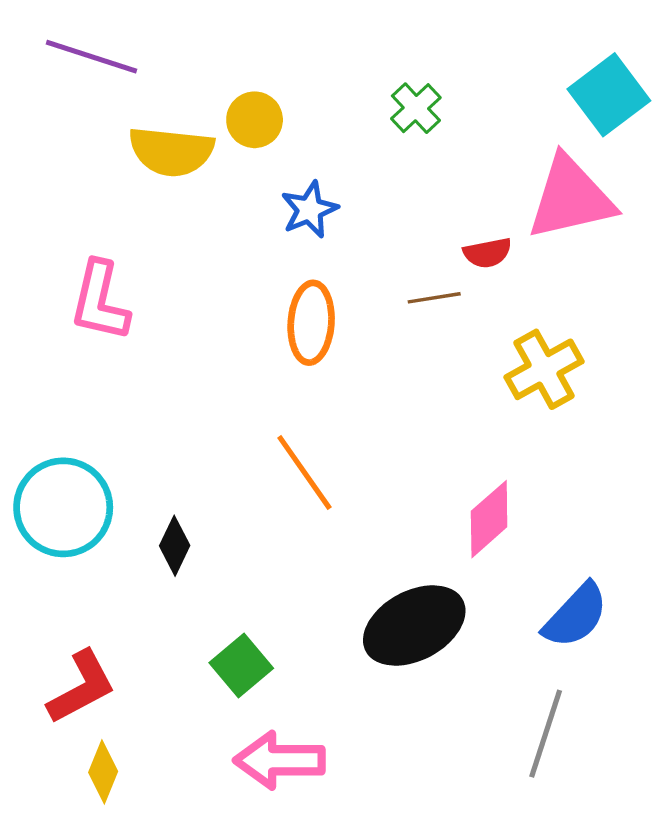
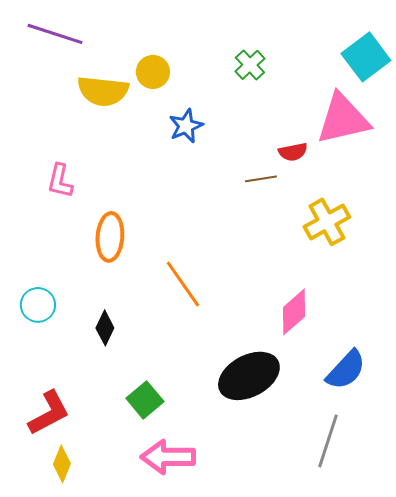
pink L-shape: (100, 301) -> (60, 181), size x0.7
orange ellipse: (311, 323) -> (110, 237), moved
cyan circle: (63, 507) -> (38, 305), size x0.6

